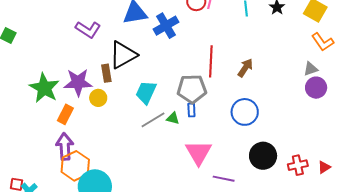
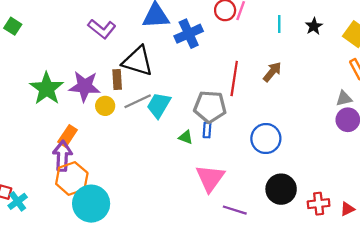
black triangle: (123, 55) -> (138, 61), turned 40
brown arrow: (245, 68) -> (272, 72), moved
orange rectangle: (65, 114) -> (67, 136), moved
gray line: (153, 120) -> (138, 101), moved

